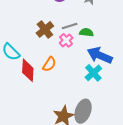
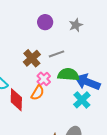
green semicircle: (86, 32) -> (68, 75), moved, size x1.5
pink cross: (66, 40) -> (44, 79), moved

